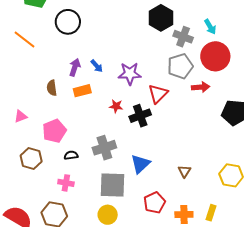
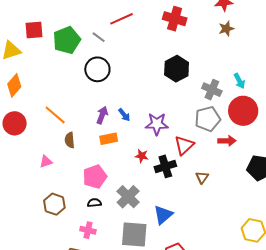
black hexagon: (161, 18) -> (177, 69), moved
orange line: (24, 40) -> (55, 115), moved
brown semicircle: (52, 88) -> (70, 140), moved
pink pentagon: (54, 131) -> (95, 177), moved
gray cross: (104, 148) -> (128, 197), turned -30
brown triangle: (184, 171) -> (202, 177), moved

